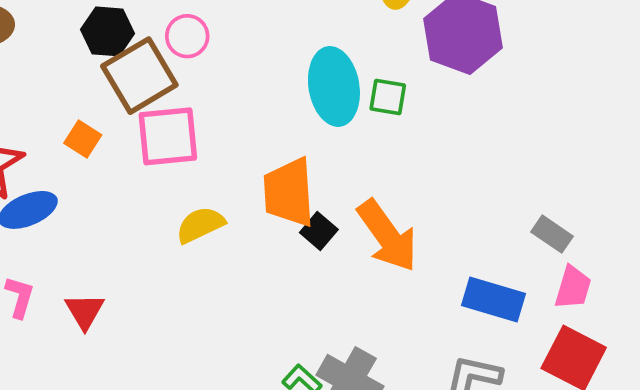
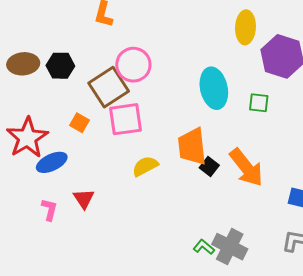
black hexagon: (108, 31) -> (60, 66), moved
pink circle: (187, 36) -> (133, 65), size x1.5
green square: (388, 97) -> (259, 103), moved
red triangle: (85, 311) -> (84, 199), moved

